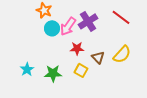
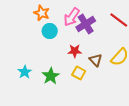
pink arrow: (68, 26) -> (72, 17), moved
green star: (53, 73) -> (51, 76), turned -30

